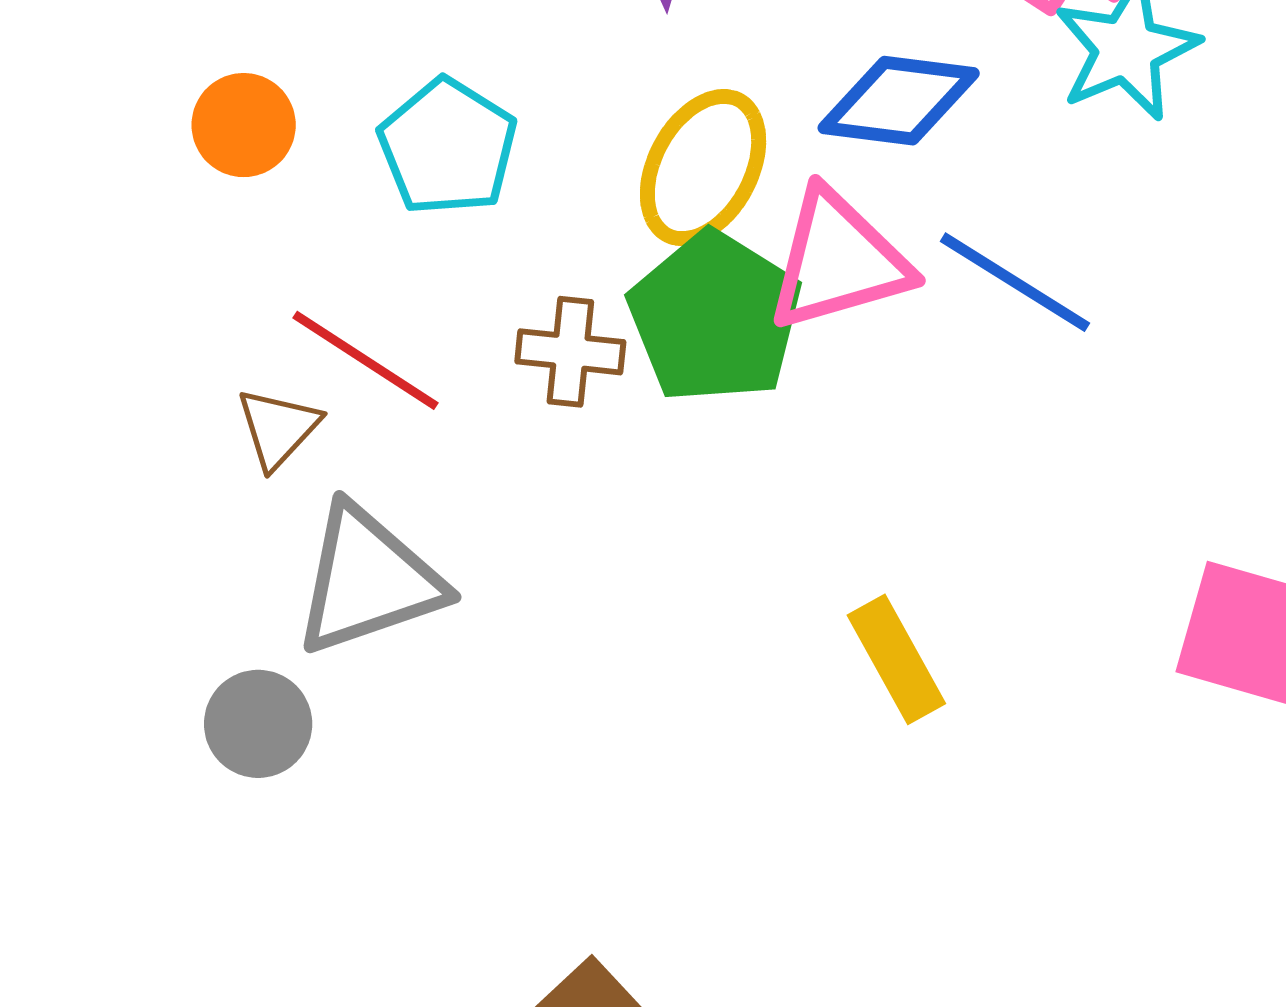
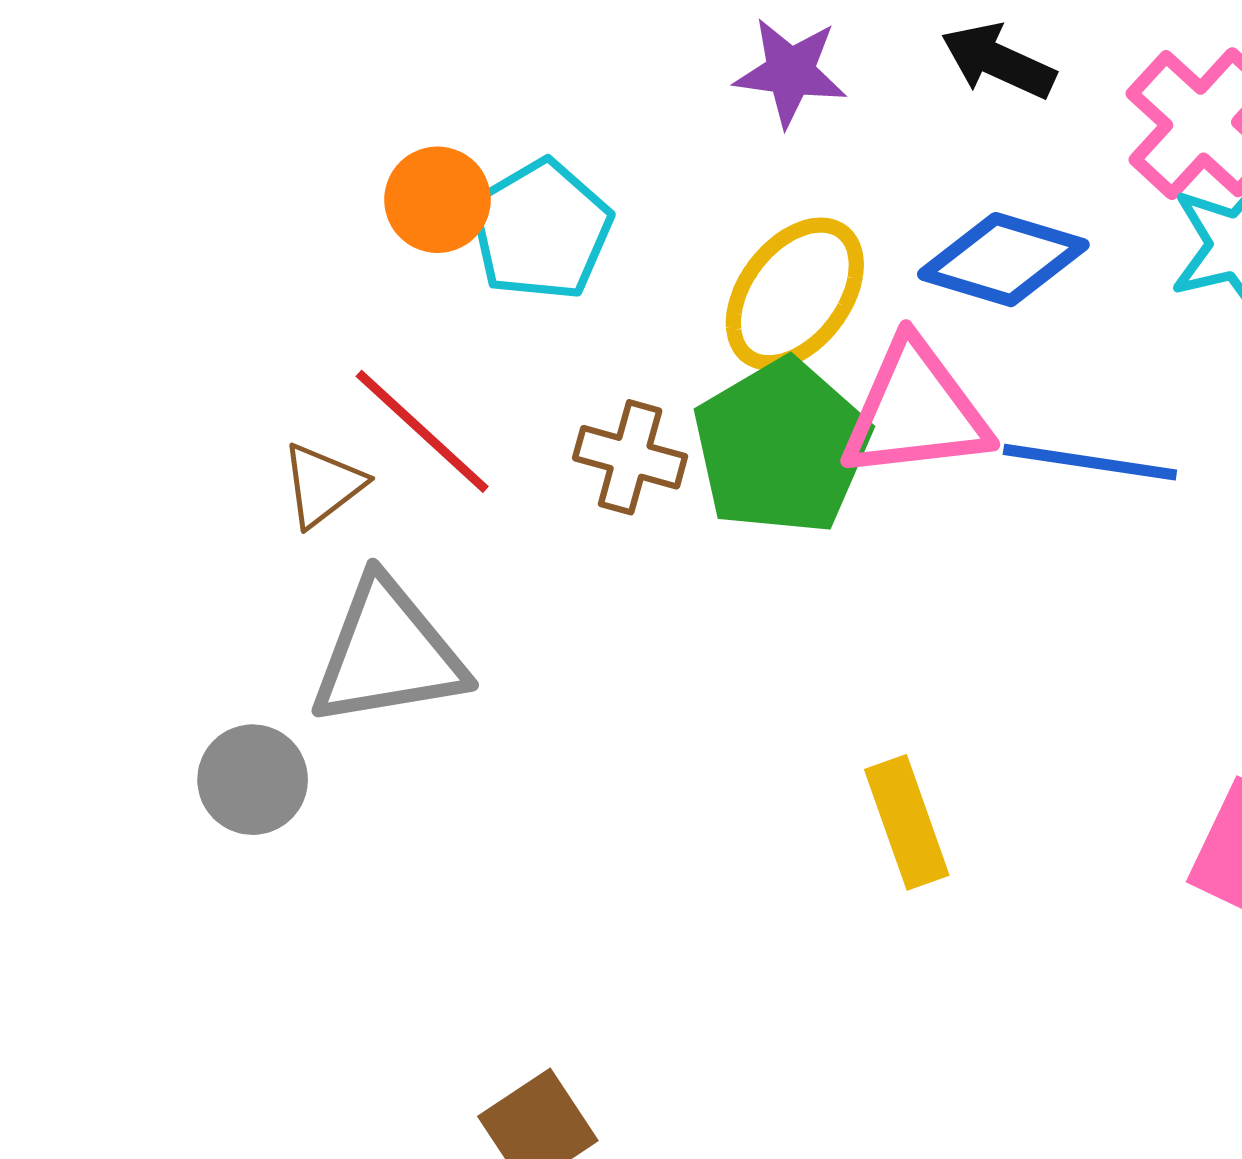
orange circle: (244, 125) -> (437, 200), moved
blue line: (1015, 282) -> (1090, 462), turned -33

